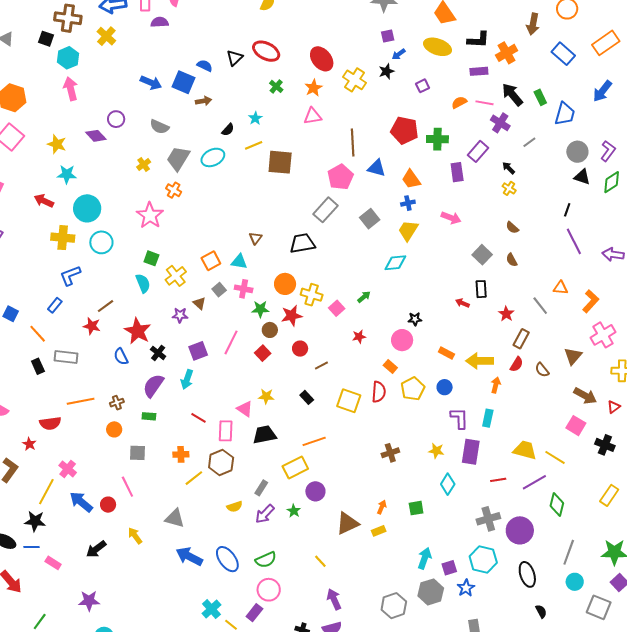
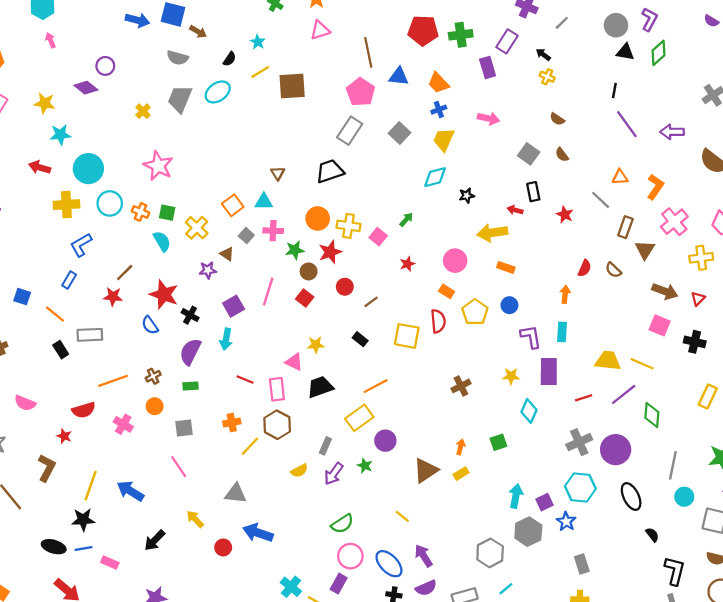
pink arrow: (71, 89) -> (51, 40), size x0.6
brown arrow: (204, 101) -> (198, 32), turned 49
gray semicircle: (159, 127) -> (178, 58), moved
orange cross: (174, 190) -> (141, 212), moved
black star: (415, 319) -> (467, 196), moved
brown rectangle: (521, 339) -> (625, 227), moved
yellow arrow: (480, 361) -> (492, 233), moved
pink cross: (68, 469) -> (123, 424), moved
red circle: (108, 505) -> (223, 547), moved
blue ellipse: (227, 559) -> (389, 564), moved

